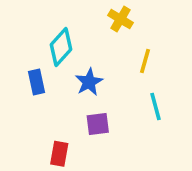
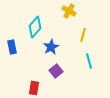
blue rectangle: (37, 82) -> (12, 47), moved
purple square: (98, 124) -> (56, 71), turned -32

